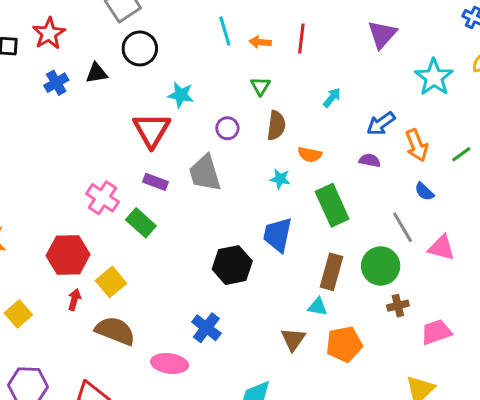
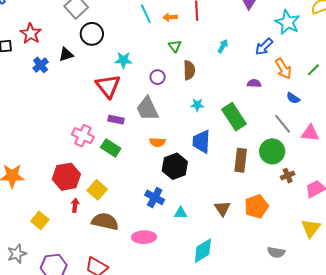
blue arrow: (381, 124) -> (264, 47), moved
orange semicircle: (310, 155) -> (157, 142), moved
cyan triangle: (318, 307) -> (181, 213), moved
blue cross: (206, 328) -> (155, 197), moved

